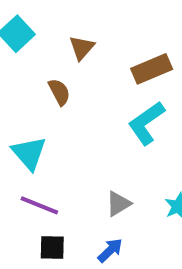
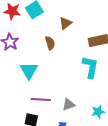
cyan L-shape: (146, 123) -> (90, 67), turned 125
purple line: (39, 205) -> (41, 100), moved, turned -30

